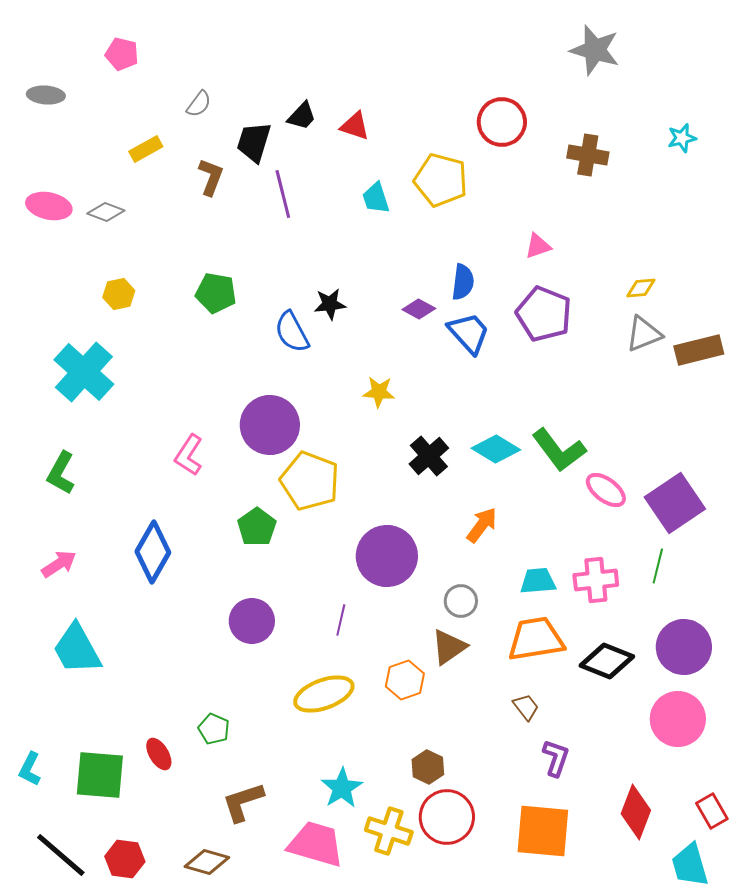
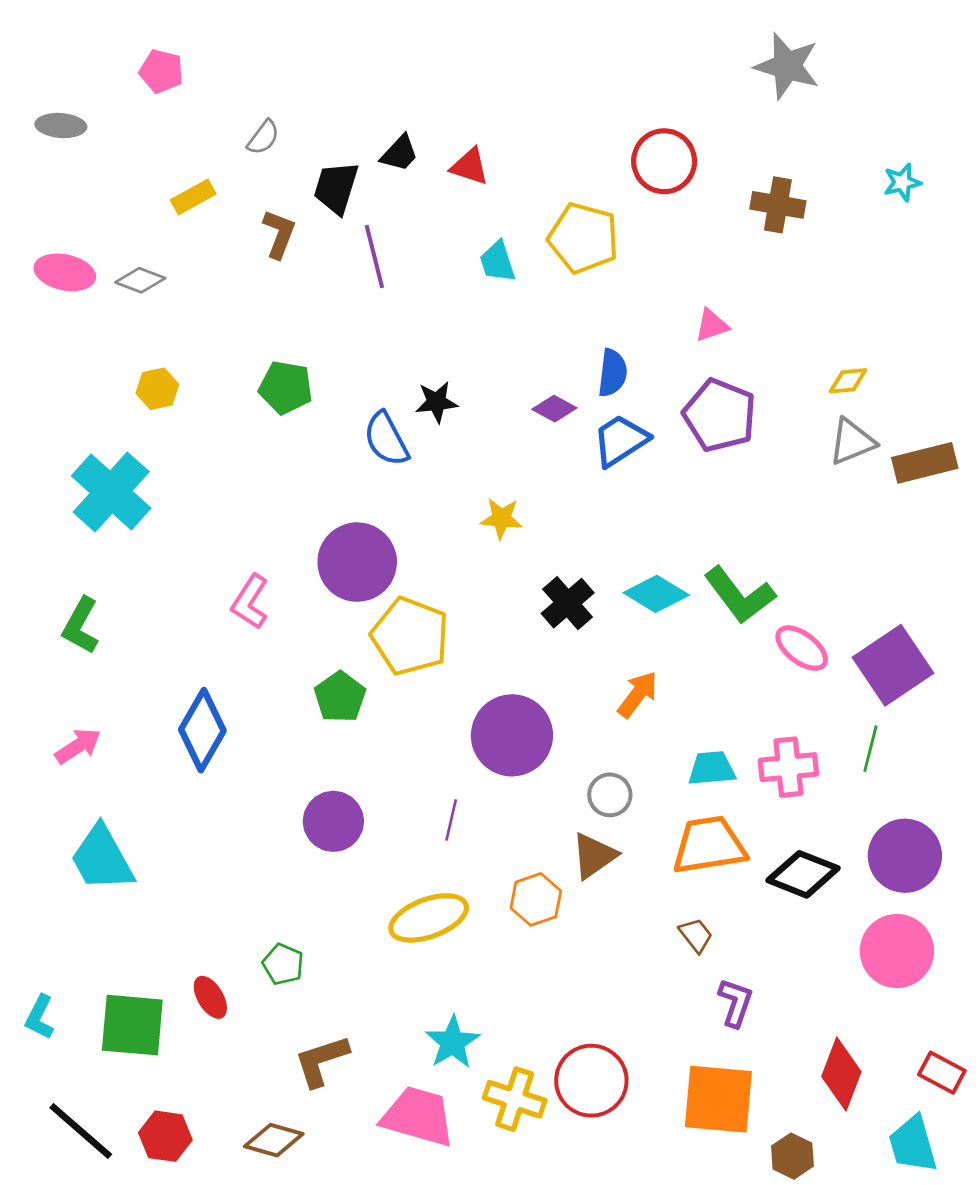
blue trapezoid: (469, 333) -> (620, 440), turned -81
brown hexagon: (428, 767) -> (792, 1156), moved
red rectangle: (712, 811) -> (942, 1073), turned -32

